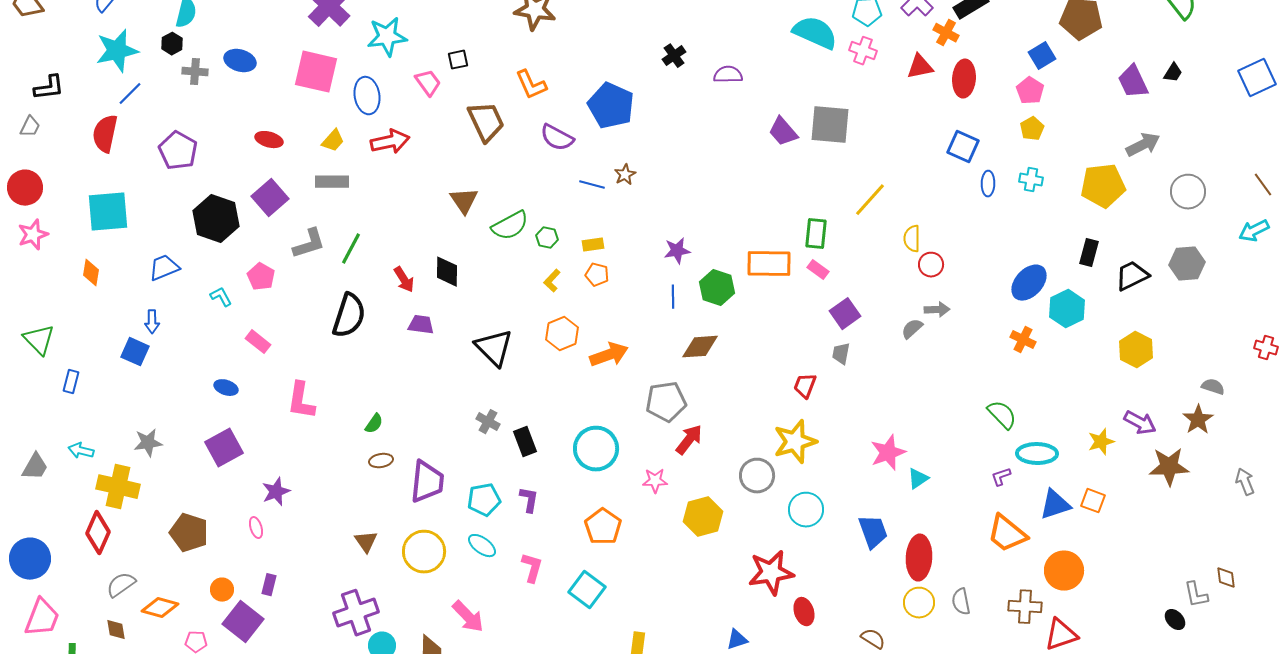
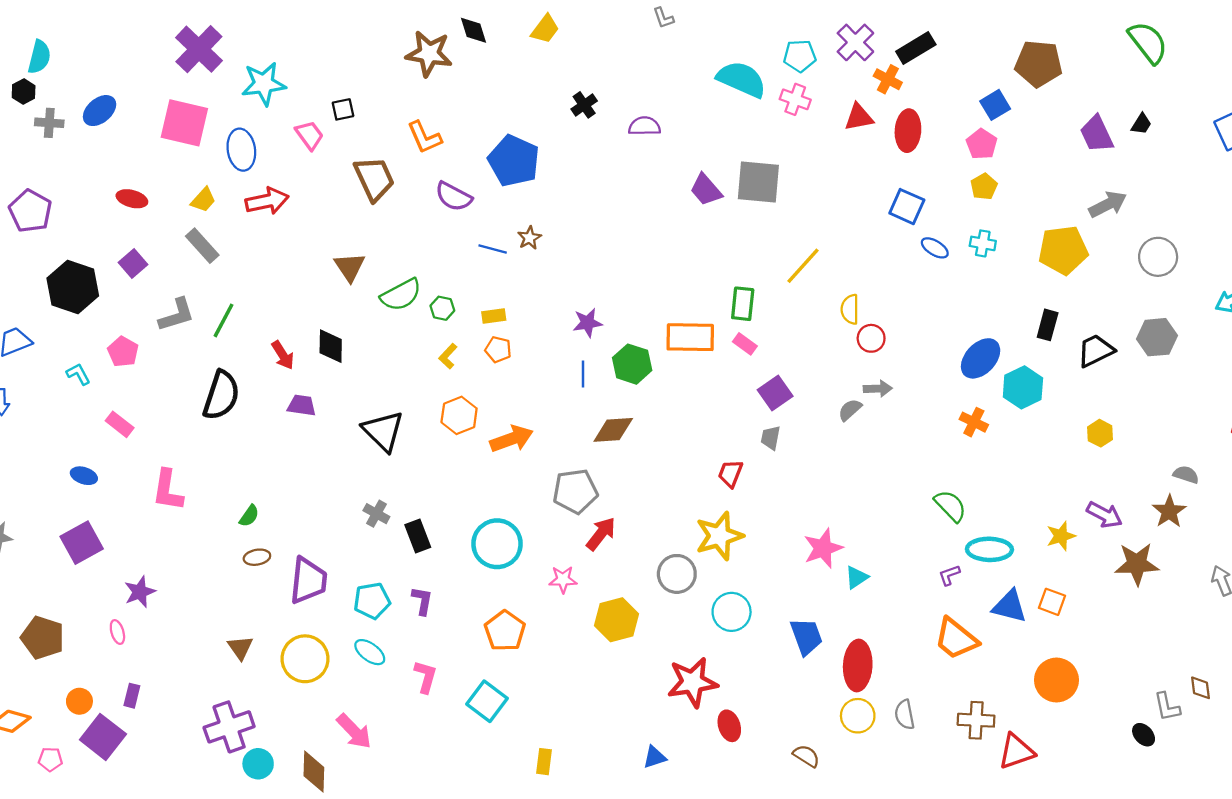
blue ellipse: (240, 61) -> (100, 111), turned -56
gray rectangle: (332, 182) -> (202, 246), turned 48
blue ellipse: (988, 184) -> (935, 248), turned -60
purple square: (270, 198) -> (133, 264), size x0.7
yellow hexagon: (1136, 350) -> (1100, 433), size x0.7
blue triangle: (1055, 505) -> (1010, 606), turned 32
orange circle: (1064, 571) -> (1056, 680), moved

